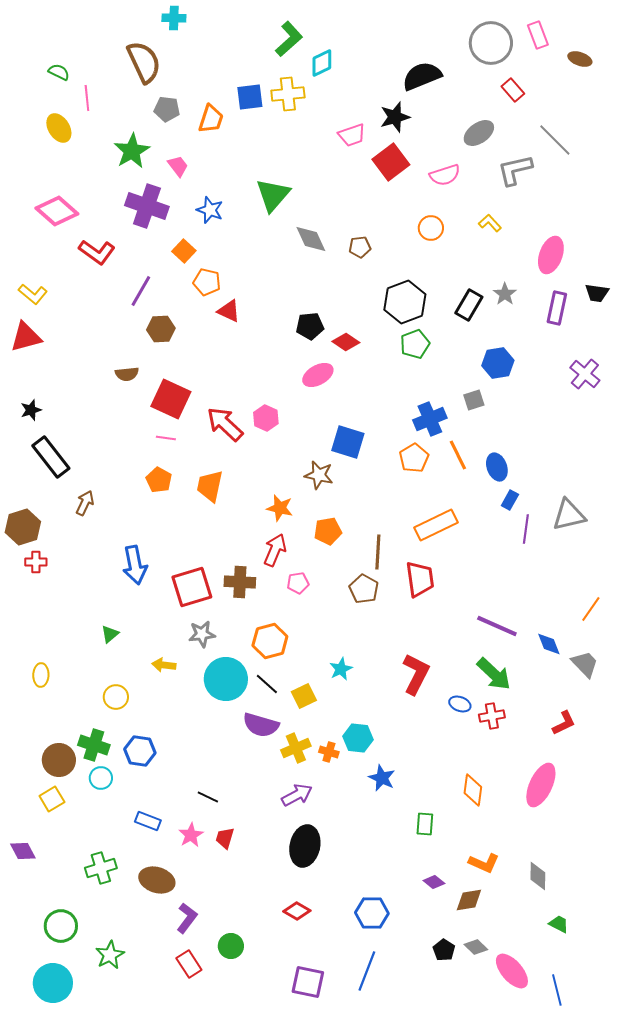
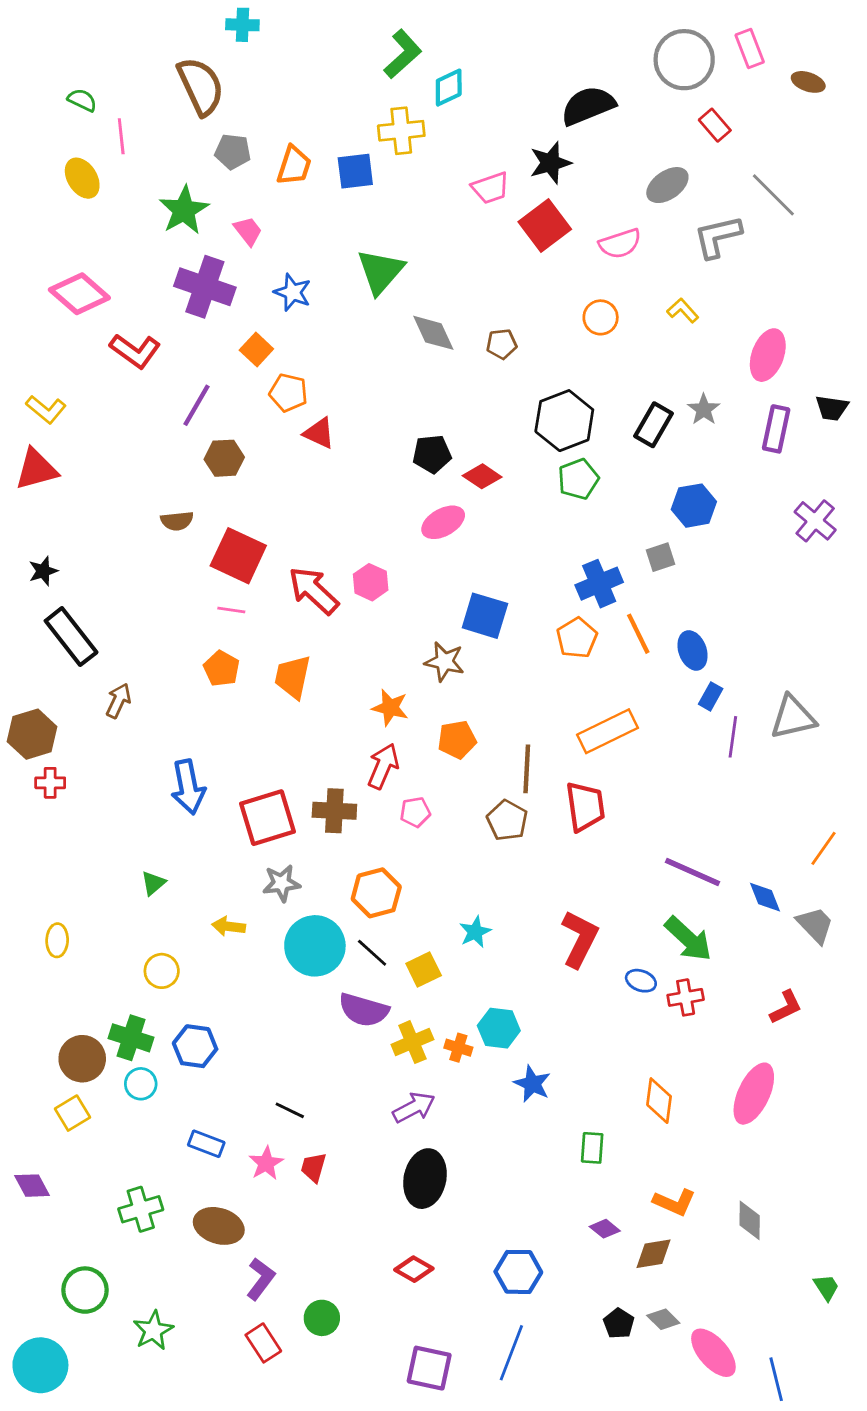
blue square: (250, 97) -> (355, 171), moved
green trapezoid: (559, 924) -> (826, 1287), moved, turned 30
cyan circle: (53, 983) -> (40, 1365), moved

